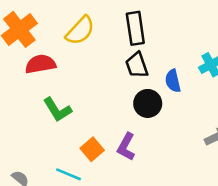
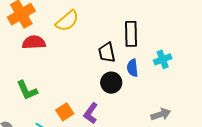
black rectangle: (135, 28) -> (131, 34), moved
green L-shape: (57, 110) -> (27, 90), moved

